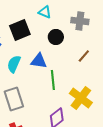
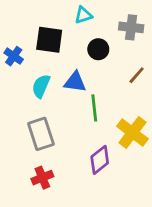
cyan triangle: (45, 12) -> (83, 15), turned -40
black square: (20, 30) -> (49, 40), turned 30

